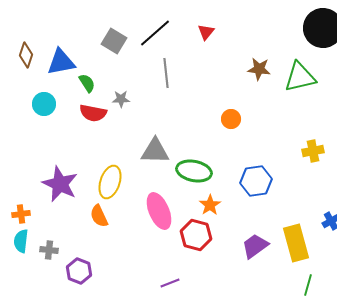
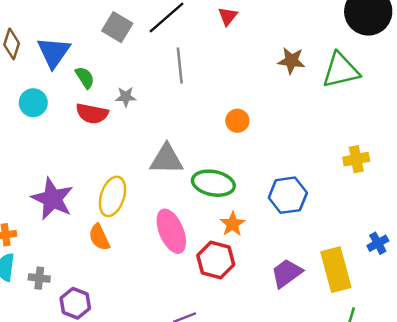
blue triangle: (61, 62) -> (54, 52), turned -44
orange circle: (231, 119) -> (237, 121), moved

